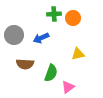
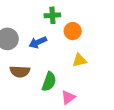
orange circle: (73, 18) -> (73, 31), moved

